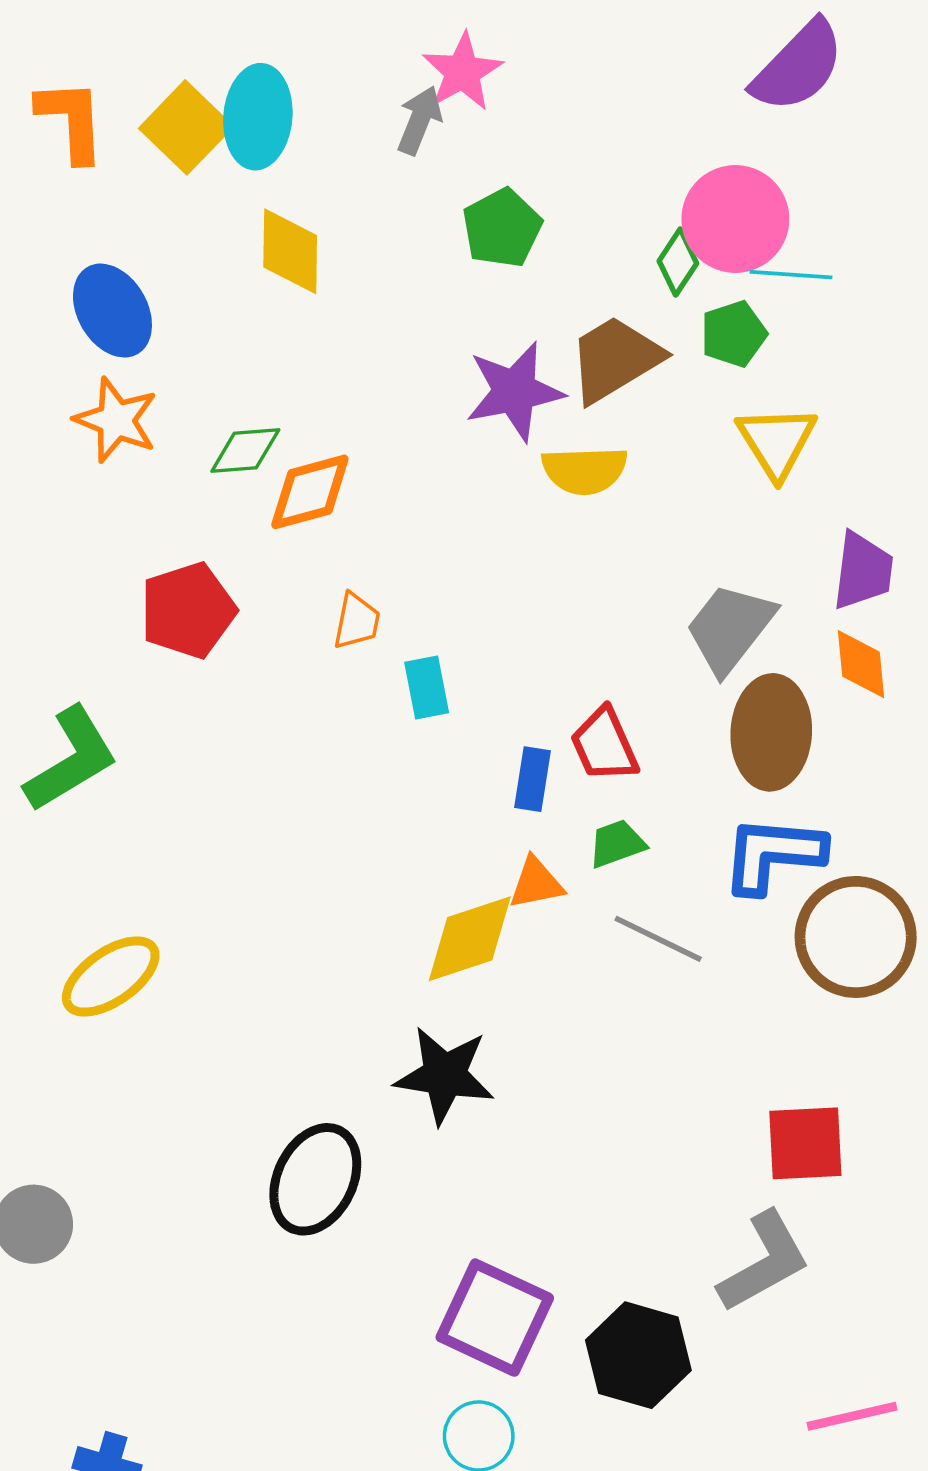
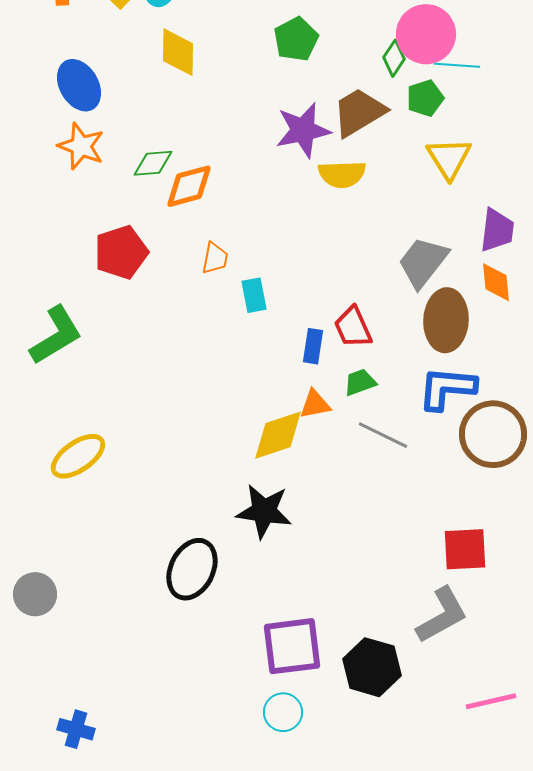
purple square: (495, 1318) -> (292, 646), turned -32

